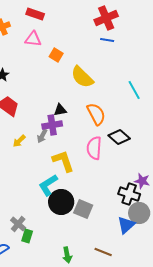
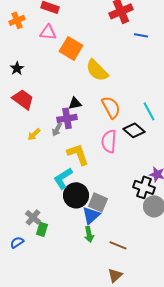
blue line: (107, 40) -> (141, 35), moved
orange square: (56, 55) -> (71, 48), size x1.6
cyan line: (134, 90) -> (149, 111), moved
blue triangle: (126, 225) -> (91, 215), moved
green arrow: (67, 255) -> (89, 234), moved

